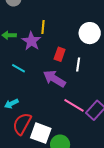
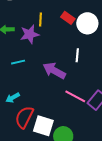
purple star: (31, 41) -> (30, 34), turned 30
red rectangle: (60, 54) -> (68, 18), moved, turned -72
cyan line: (19, 68) -> (18, 62), turned -40

